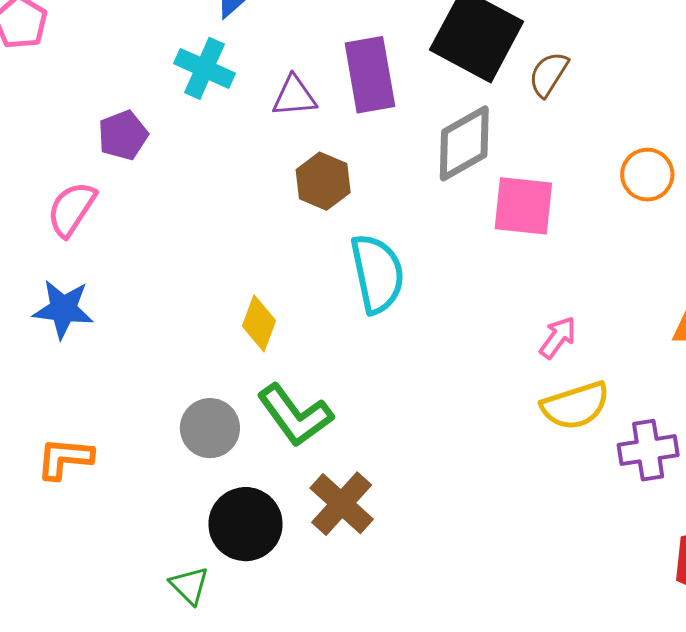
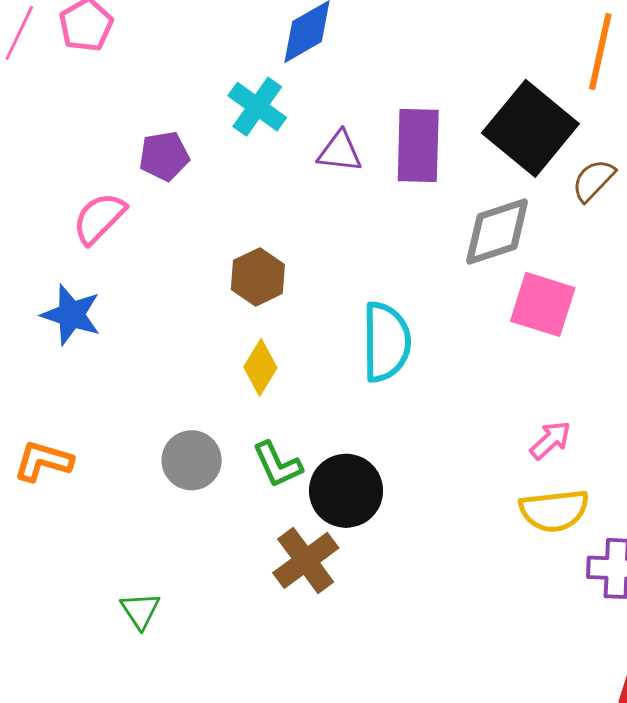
brown hexagon: (323, 181) -> (258, 277), moved
green L-shape: (295, 415) -> (277, 465), size x0.7
black circle: (245, 524) -> (346, 491), moved

